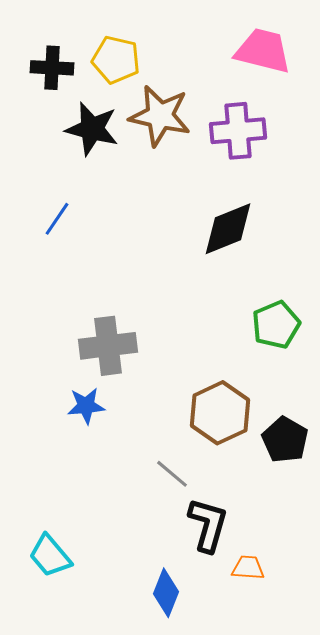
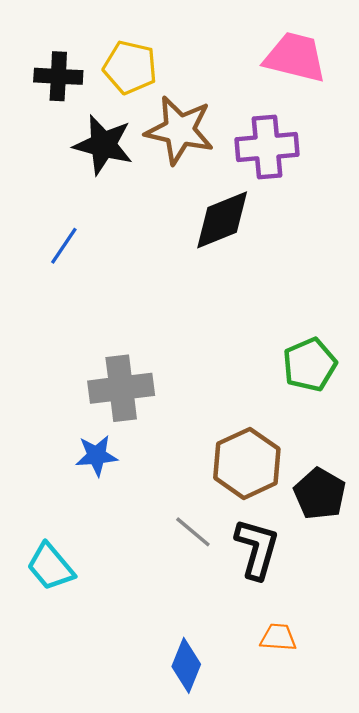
black diamond: (228, 229) -> (222, 220), moved
black L-shape: (208, 525) -> (257, 549), moved
cyan trapezoid: (50, 556) -> (50, 567), moved

